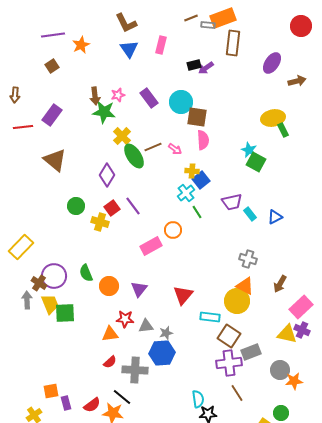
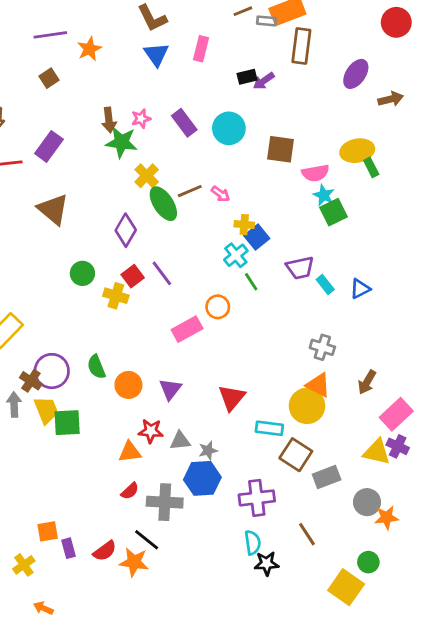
brown square: (197, 117) -> (280, 149), moved
pink semicircle: (203, 140) -> (315, 173), moved, turned 84
green square: (256, 162) -> (334, 212), turned 36
purple cross: (229, 363) -> (257, 498), moved

